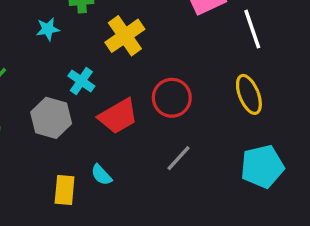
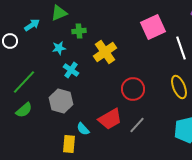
cyan cross: (81, 81) -> (71, 70), moved
red trapezoid: (118, 116) -> (110, 119), moved
cyan semicircle: (101, 175) -> (83, 129), moved

